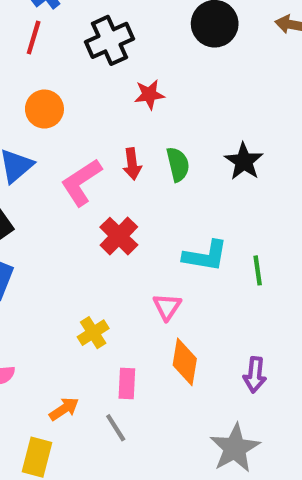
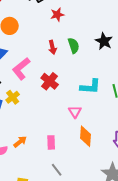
pink L-shape: (81, 182) -> (21, 69), moved
yellow cross: (93, 333) -> (13, 97), moved
pink rectangle: (127, 384) -> (51, 142), moved
orange arrow: (64, 409) -> (20, 142), moved

